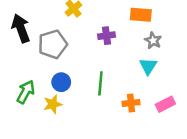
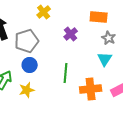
purple cross: (107, 36) -> (71, 34), turned -32
blue circle: (61, 82) -> (30, 65), moved
orange cross: (131, 103) -> (91, 89), size x1.5

